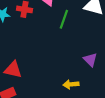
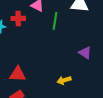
yellow arrow: (71, 84) -> (64, 80), moved

